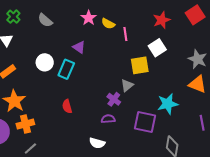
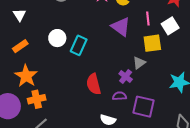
pink line: (125, 34) -> (148, 19), moved
purple triangle: (79, 47) -> (121, 27), moved, size x1.5
red semicircle: (67, 106) -> (94, 84), moved, size x1.5
purple square: (145, 122) -> (143, 107), moved

